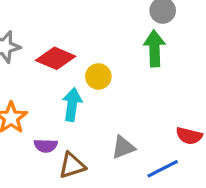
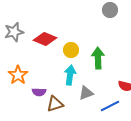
green arrow: (154, 48) -> (98, 58), moved
cyan arrow: (72, 104) -> (70, 75), moved

